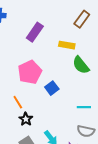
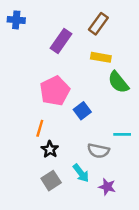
brown rectangle: (82, 19) -> (98, 24), moved
orange line: (18, 102) -> (40, 128), turned 48
gray semicircle: (86, 131) -> (98, 151), moved

